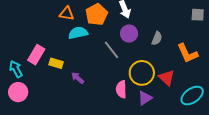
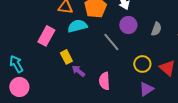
pink rectangle: (36, 55) -> (46, 36), moved
yellow rectangle: (56, 63) -> (66, 57), moved, turned 48
yellow circle: (142, 73) -> (142, 64), size x0.7
pink semicircle: (121, 89) -> (104, 81), moved

